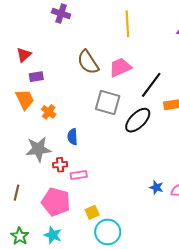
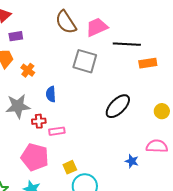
black line: (151, 85) -> (127, 44), turned 56
black ellipse: (138, 120) -> (118, 106), moved
blue star: (156, 187) -> (132, 161), moved

